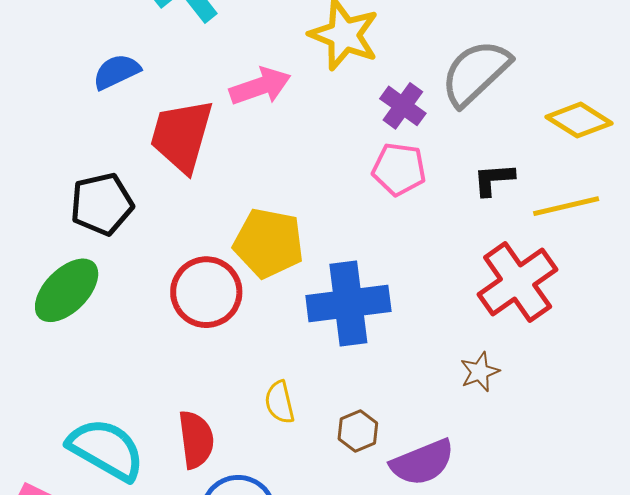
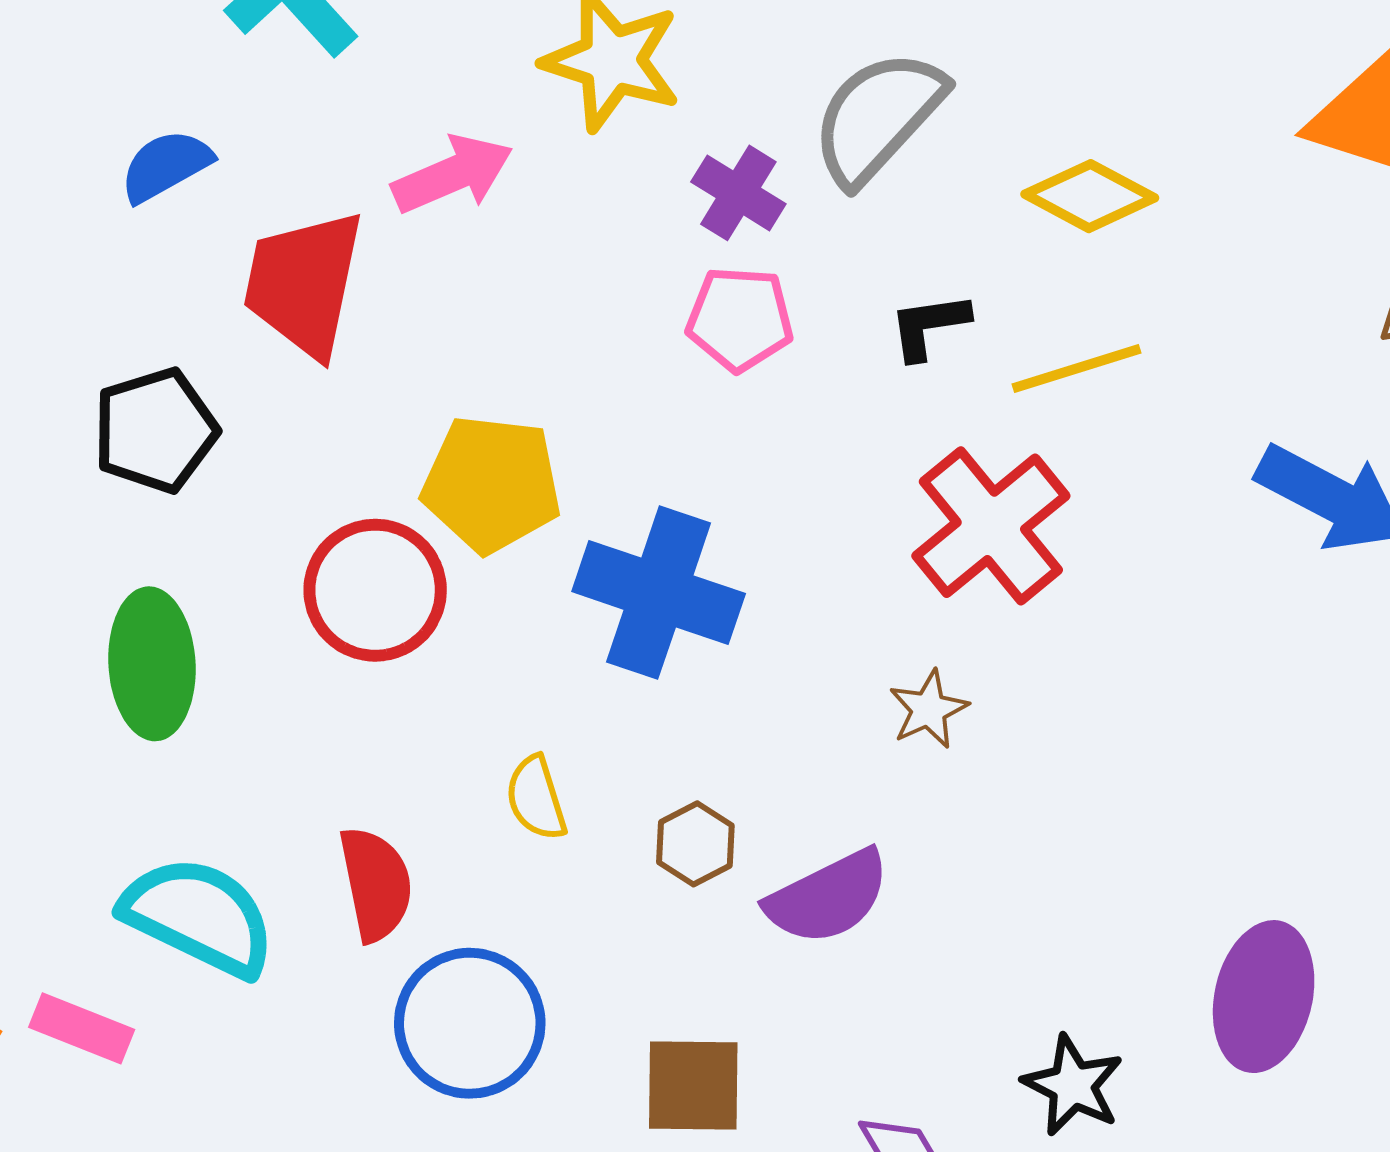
green ellipse: (67, 290) -> (152, 664), moved, turned -44
blue cross: (348, 304) -> (659, 593), turned 30

